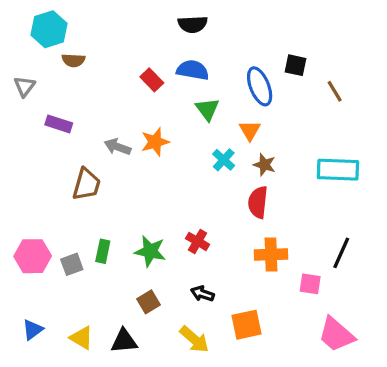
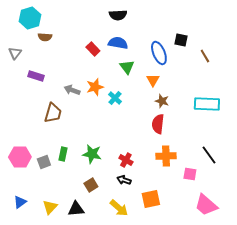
cyan cross: (224, 160) -> (115, 98), moved
red cross: (198, 241) -> (126, 160), moved
black line: (341, 253) -> (209, 155), turned -60
yellow triangle: (82, 338) -> (50, 207), turned 42

